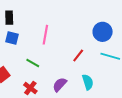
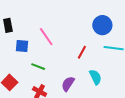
pink line: (45, 35) -> (46, 37), turned -36
blue square: (12, 38) -> (22, 46), moved

